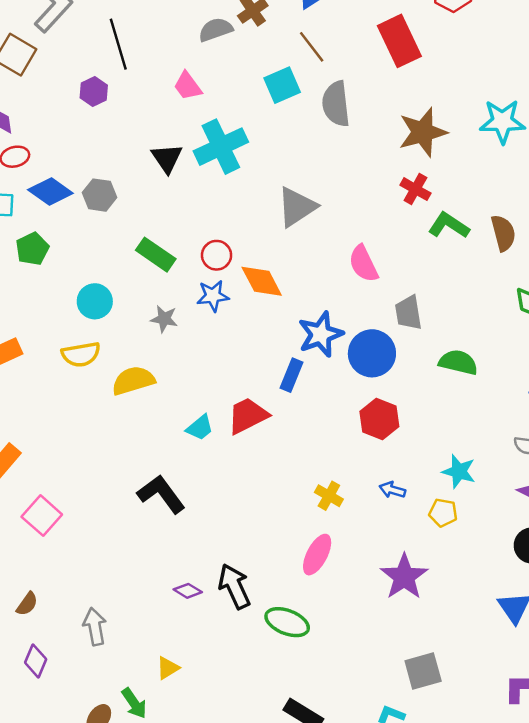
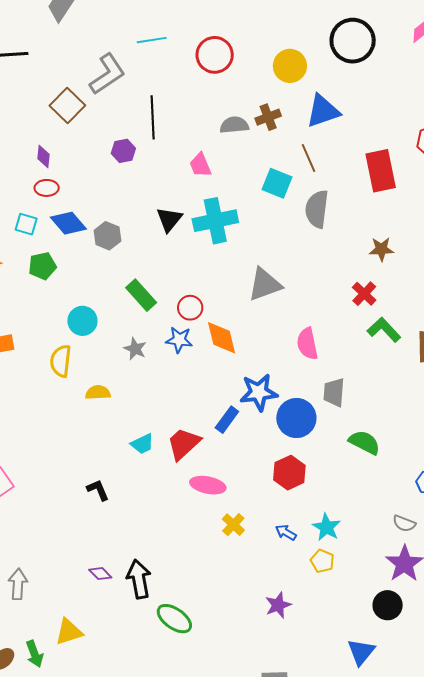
cyan square: (282, 85) -> (277, 183), turned 32
brown star: (423, 132) -> (381, 249), size x0.6
yellow semicircle: (81, 354) -> (61, 361), turned 92
yellow semicircle: (133, 381) -> (98, 393), size x0.7
red trapezoid: (248, 416) -> (184, 444), turned -30
cyan star: (459, 471) -> (326, 527), moved
black L-shape: (161, 494) -> (98, 490), size x0.6
pink ellipse: (317, 555) -> (208, 485), moved, turned 60
purple star: (404, 577) -> (278, 605), size x0.7
yellow triangle: (168, 668) -> (69, 632), size x1.4

